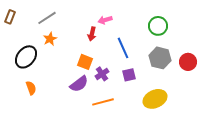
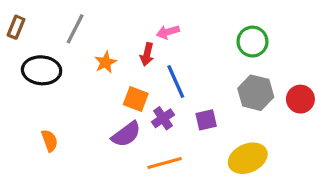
gray line: (47, 18) -> (75, 29), turned -30
orange star: (50, 39) -> (105, 62), moved
blue line: (123, 48) -> (176, 82), moved
black ellipse: (26, 57) -> (42, 70), moved, turned 55

